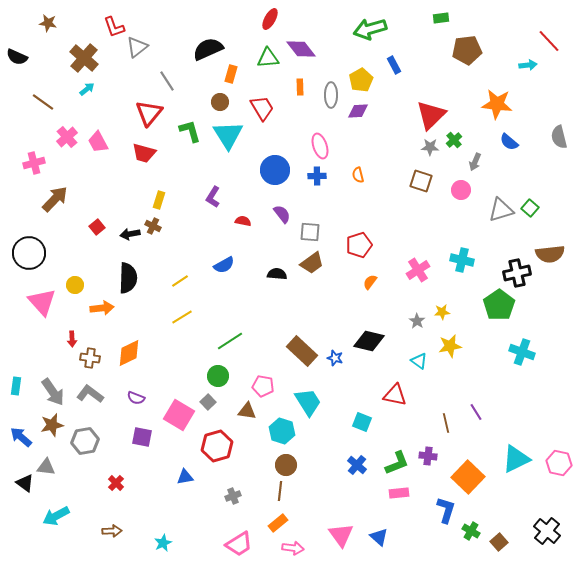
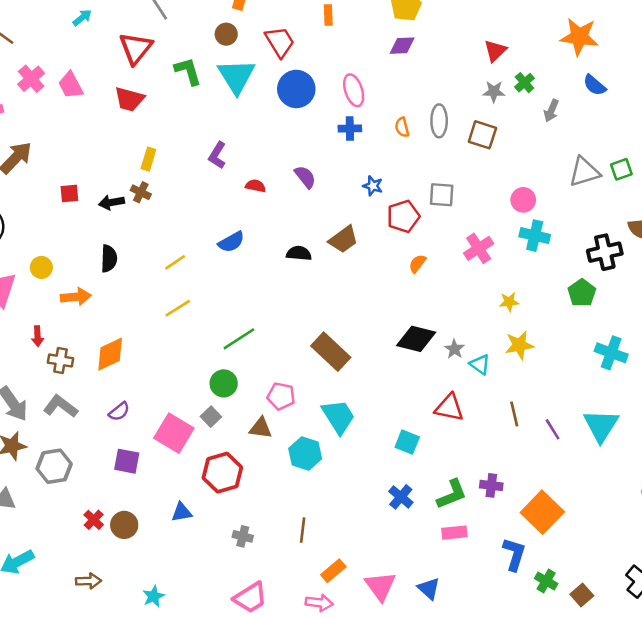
cyan arrow: (87, 89) -> (82, 18), moved
gray ellipse: (331, 95) -> (439, 121), moved
red triangle: (431, 115) -> (495, 51), size x0.6
blue circle: (275, 170) -> (296, 89), moved
pink circle: (461, 190) -> (523, 200), moved
green square: (530, 208) -> (621, 169), turned 30
red square: (97, 227) -> (69, 193), turned 35
gray square: (310, 232) -> (442, 195), moved
black semicircle: (128, 278) -> (109, 259), size x0.7
green pentagon: (499, 305) -> (582, 293), size x0.7
gray star: (417, 321) -> (454, 349), moved
blue star: (335, 358) -> (373, 186), moved
purple semicircle: (136, 398) -> (119, 411), turned -60
brown line: (446, 423) -> (514, 414), moved
cyan triangle: (516, 459) -> (601, 425), moved, turned -32
brown circle: (286, 465) -> (124, 525), moved
gray cross: (233, 496) -> (243, 536), turned 35
orange rectangle: (278, 523) -> (333, 571), moved

